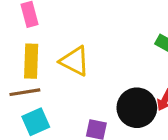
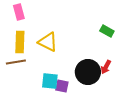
cyan square: (36, 122) -> (50, 81), moved, turned 30

